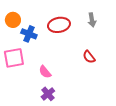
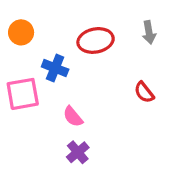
blue cross: (29, 34) -> (55, 68), moved

